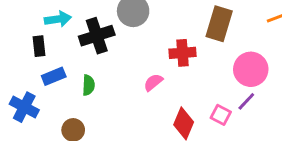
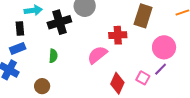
blue rectangle: (54, 76) -> (18, 48), moved
pink semicircle: (153, 82) -> (97, 55), size x1.5

